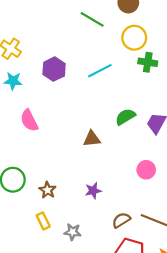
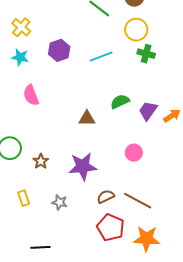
purple star: (93, 191) -> (83, 166), size x1.8
yellow rectangle: (43, 221) -> (24, 198), moved

